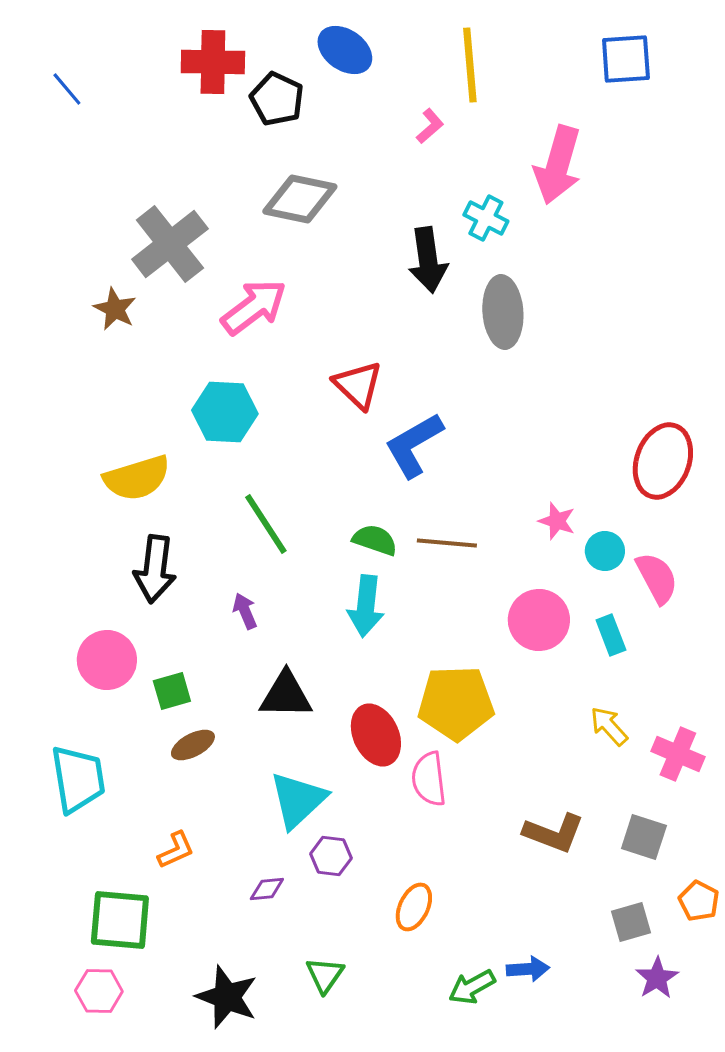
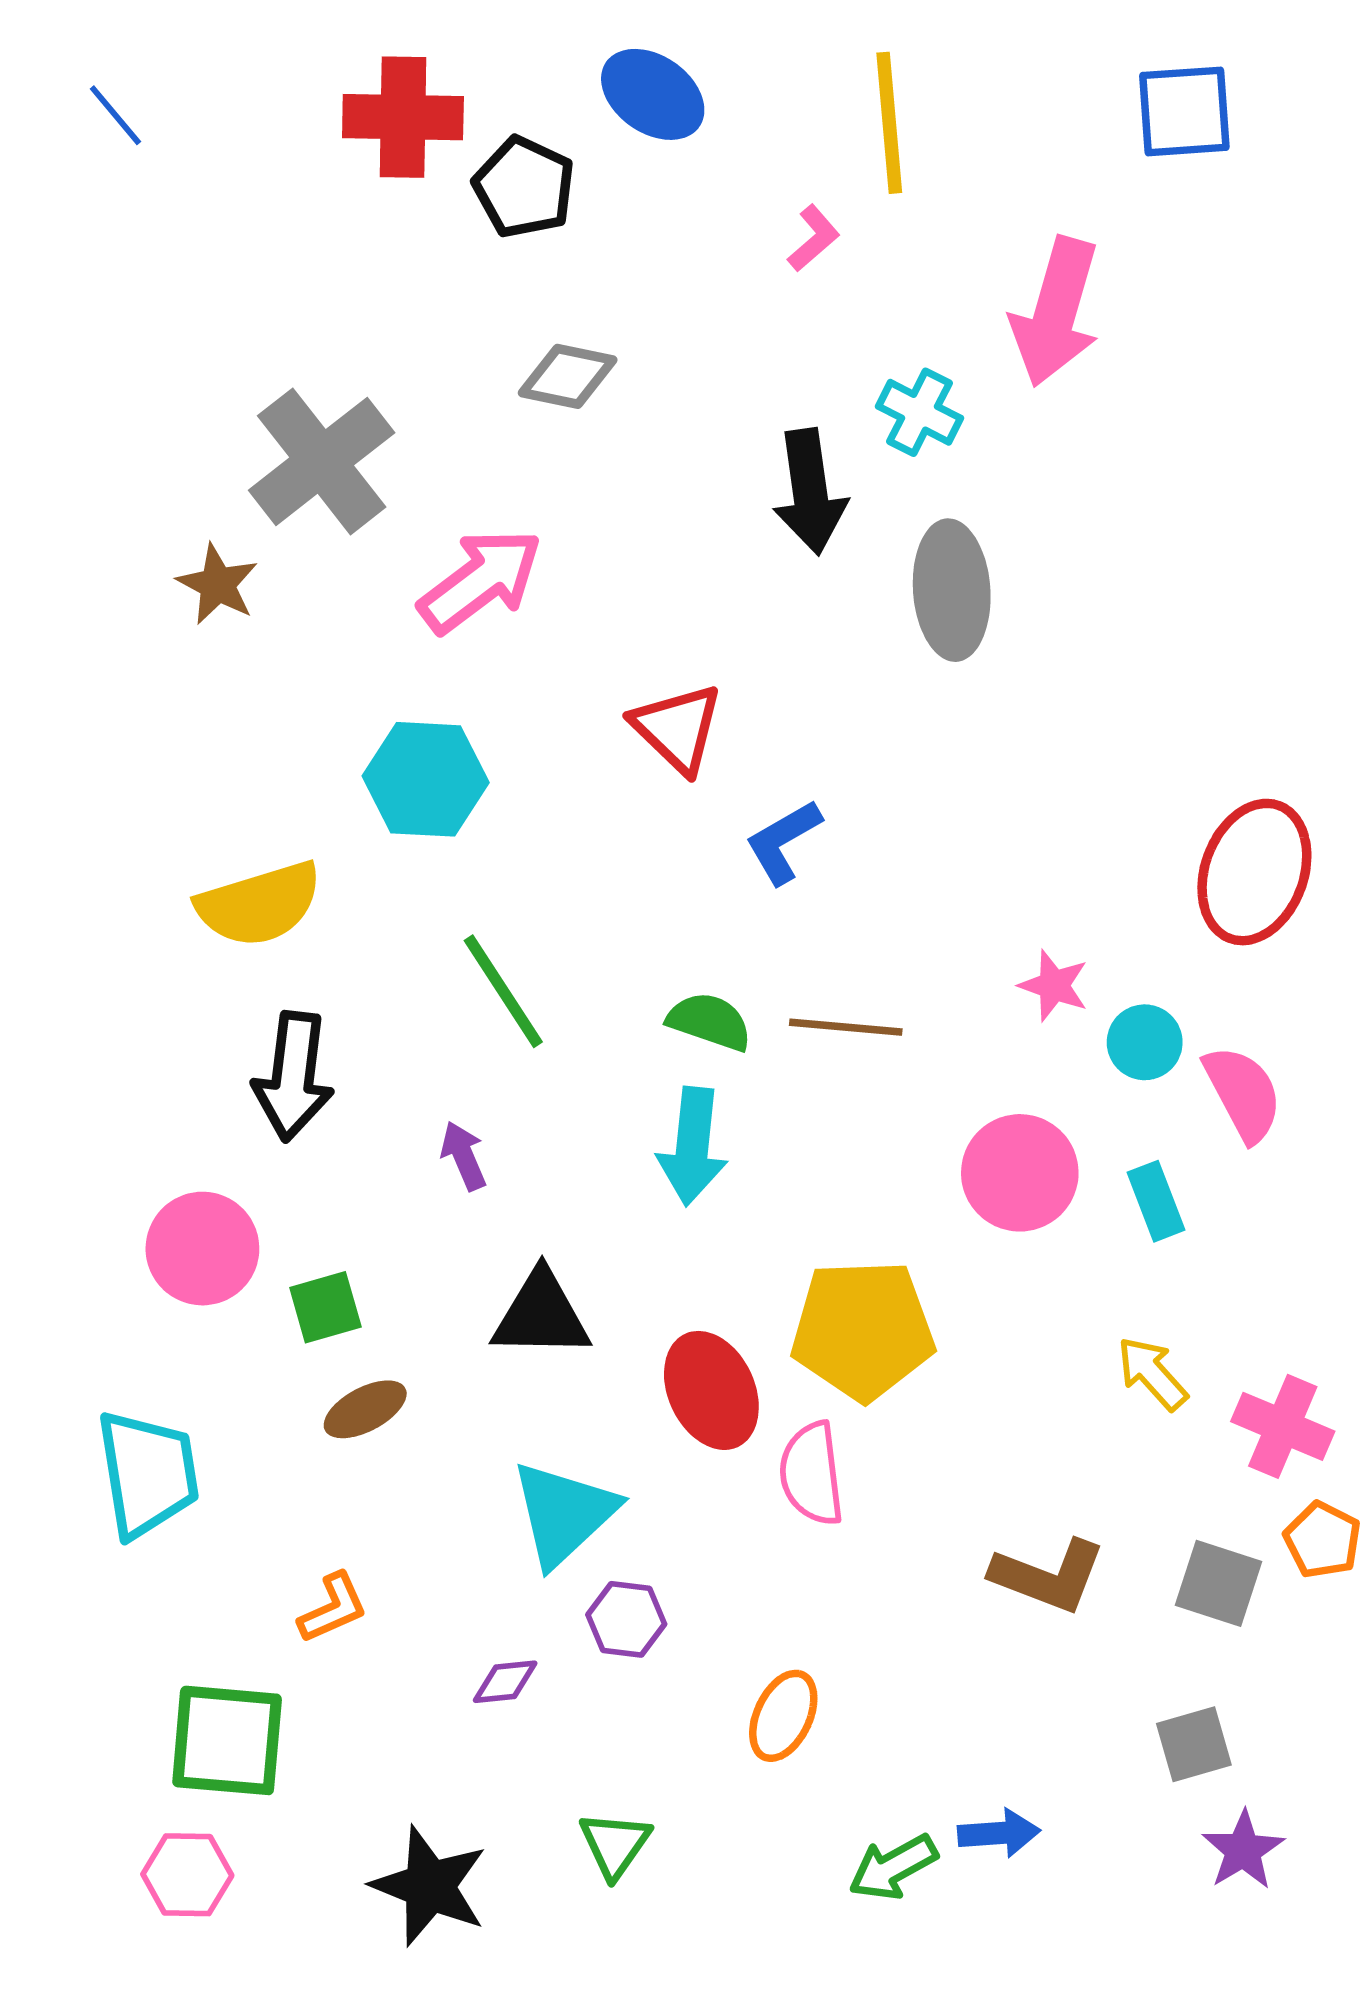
blue line: (67, 89) -> (115, 115), moved
gray diamond: (300, 199) -> (568, 376), size x0.7
blue L-shape: (414, 445) -> (783, 842), size x0.7
orange pentagon: (699, 901) -> (1323, 1540), moved

